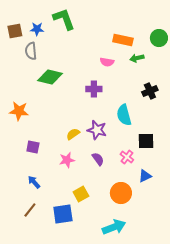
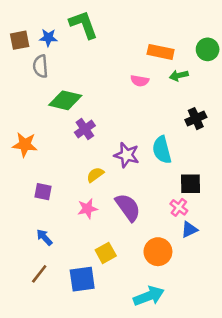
purple cross: (94, 89) -> (85, 129), moved, turned -35
purple star: (97, 130) -> (127, 155), moved
pink cross: (127, 157) -> (179, 207), moved
purple semicircle: (98, 159) -> (128, 207), size x1.6

